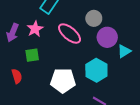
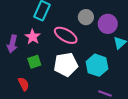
purple circle: (107, 37) -> (108, 24), moved
white pentagon: (63, 81) -> (66, 64), moved

